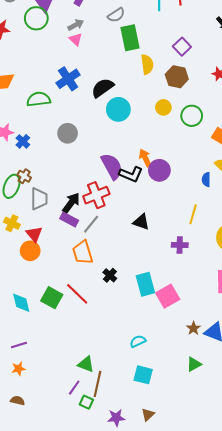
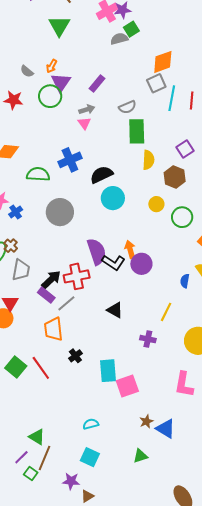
gray circle: (68, 133) -> (60, 212), size x1.4
purple star: (116, 418) -> (71, 481), moved

